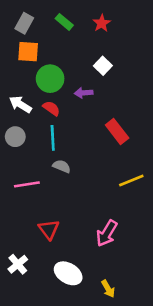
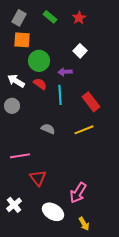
cyan line: (53, 138) -> (60, 95), moved
yellow line: (131, 180) -> (84, 130), moved
pink line: (27, 184) -> (20, 156), moved
pink arrow: (107, 233) -> (78, 193), moved

